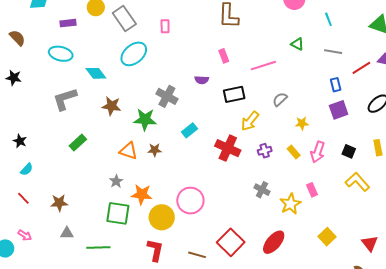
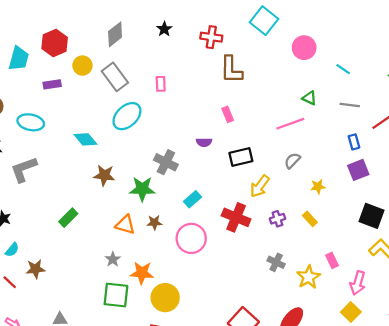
cyan line: (328, 19) -> (343, 69), turned -32
cyan ellipse: (61, 54) -> (31, 122), moved
pink line: (263, 66) -> (290, 124), moved
gray L-shape: (65, 99) -> (24, 169), moved
black square: (349, 151) -> (371, 216), size x1.6
pink arrow: (318, 152) -> (358, 283), moved
pink circle: (190, 201) -> (191, 238), moved
brown star: (59, 203) -> (36, 269), moved

